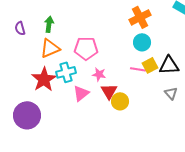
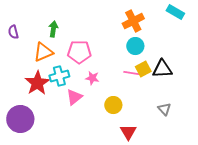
green arrow: (49, 24) -> (53, 29), moved
red triangle: (109, 91) -> (128, 132), moved
gray triangle: (171, 93) -> (164, 109), moved

